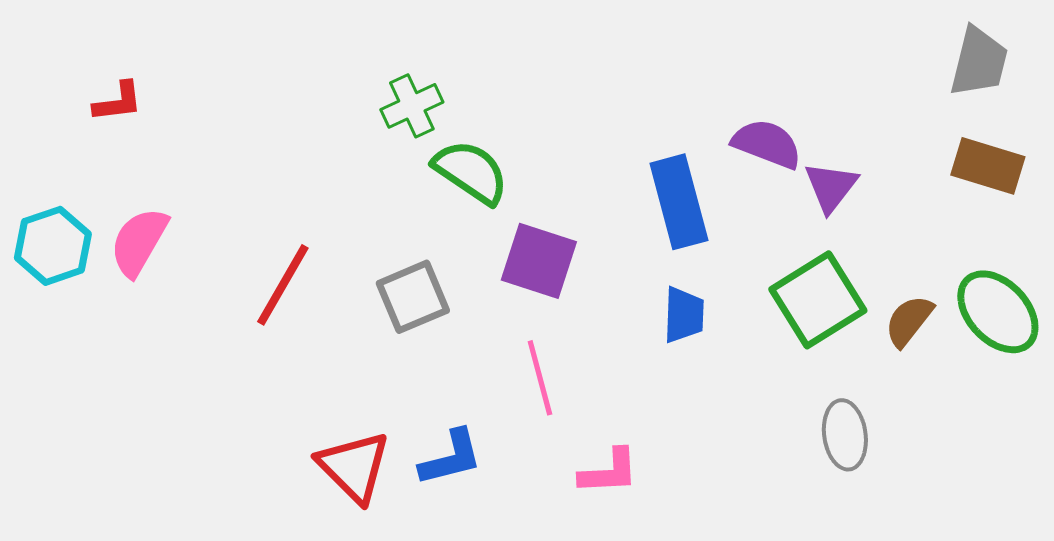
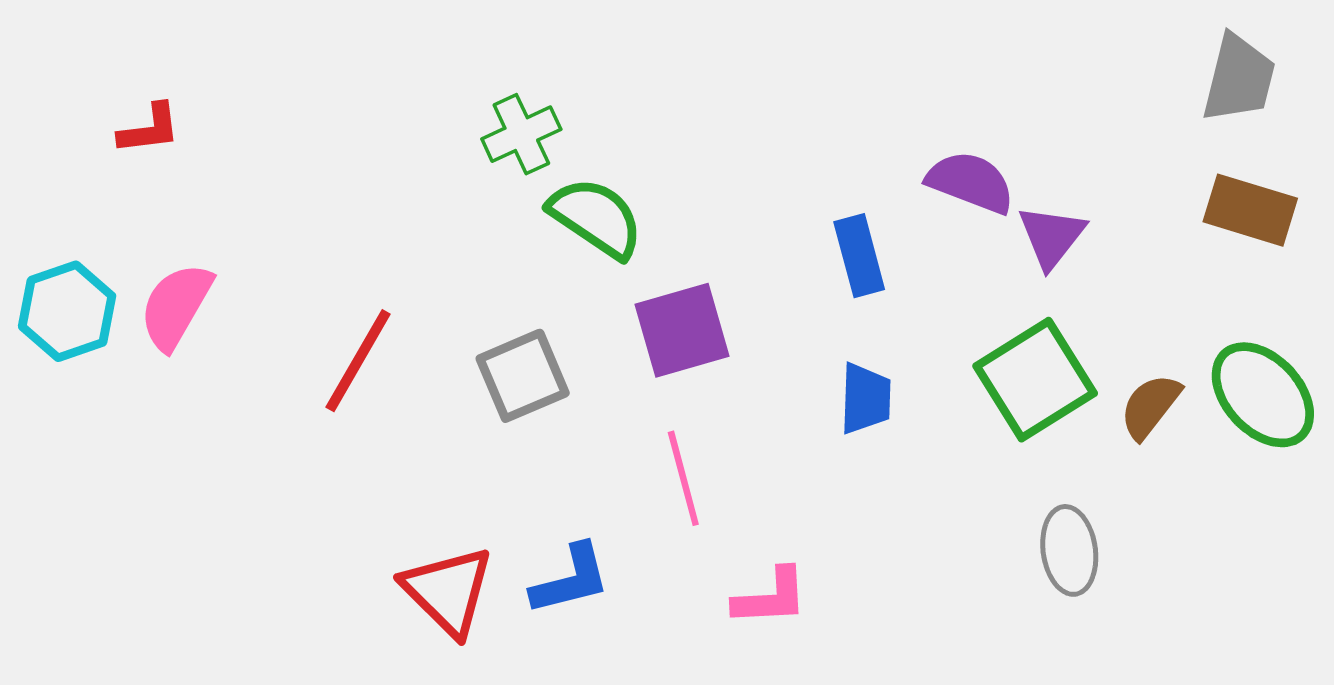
blue rectangle: (679, 202) -> (859, 256), size x0.7
purple square: (539, 261) -> (682, 330), turned -34

